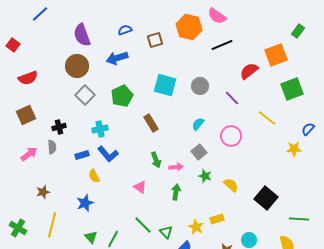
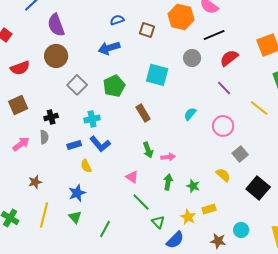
purple semicircle: (82, 35) -> (56, 25), moved
brown square: (155, 40) -> (147, 30), turned 35
brown circle: (77, 66) -> (56, 56), moved
red semicircle: (249, 71) -> (229, 58), moved
gray circle: (200, 86) -> (192, 58), moved
gray square: (199, 152) -> (240, 154), moved
green star: (205, 176) -> (193, 186), moved
green line: (143, 225) -> (141, 202), moved
green triangle: (91, 237) -> (75, 217), moved

